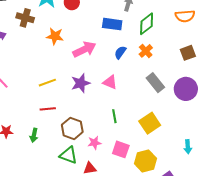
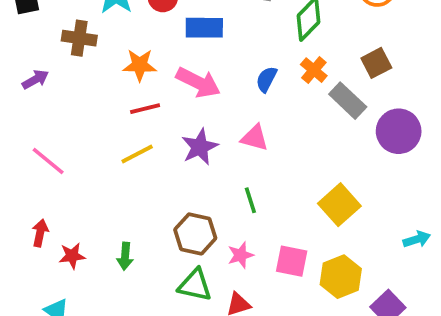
blue rectangle: (112, 24) -> (204, 28), moved
pink arrow: (84, 49) -> (198, 83), turned 60
brown square: (188, 53) -> (376, 63), moved
gray rectangle: (155, 83) -> (348, 101), moved
red line: (48, 109) -> (145, 109), moved
green line: (114, 116) -> (250, 200), moved
cyan arrow: (188, 147) -> (417, 239), turned -96

